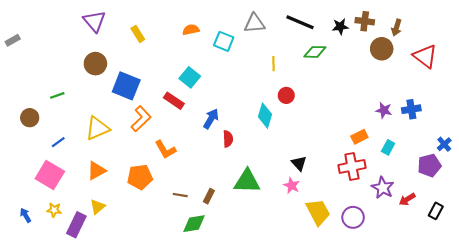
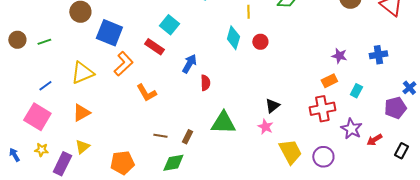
purple star: (384, 110) -> (339, 56), moved
cyan diamond: (265, 116) -> (233, 38), moved
brown circle: (30, 118) -> (17, 40), moved
black triangle: (299, 163) -> (272, 106), turned 35
orange pentagon: (140, 177) -> (122, 163), moved

